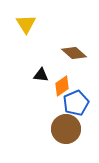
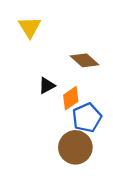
black triangle: (41, 75) -> (47, 86), turned -35

